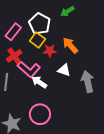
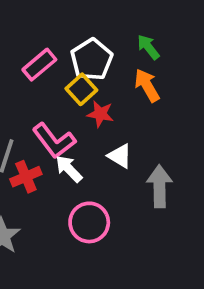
green arrow: (67, 11) -> (148, 47), turned 72
orange arrow: (70, 45) -> (147, 85), moved
red cross: (14, 56) -> (26, 177), moved
pink circle: (40, 114) -> (89, 222), moved

